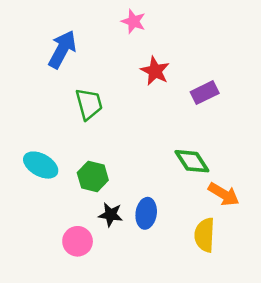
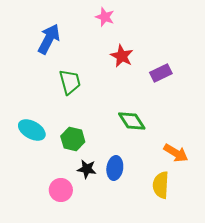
green diamond: (192, 161) -> (132, 121), moved

